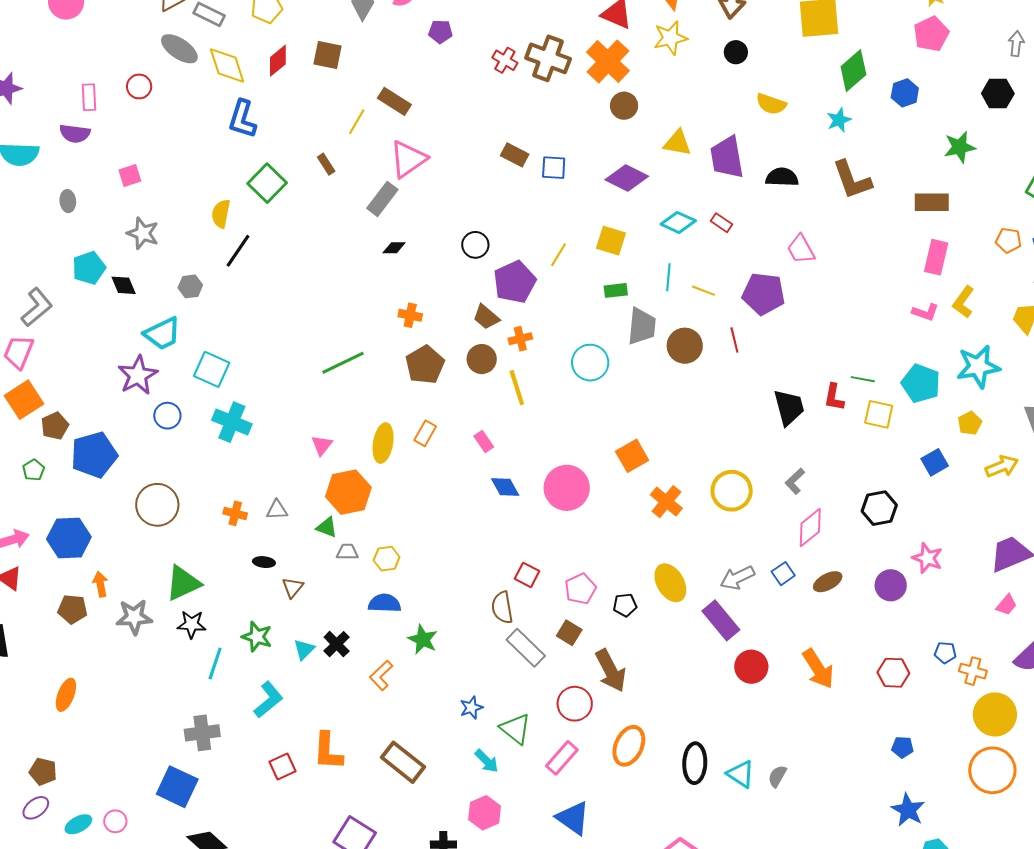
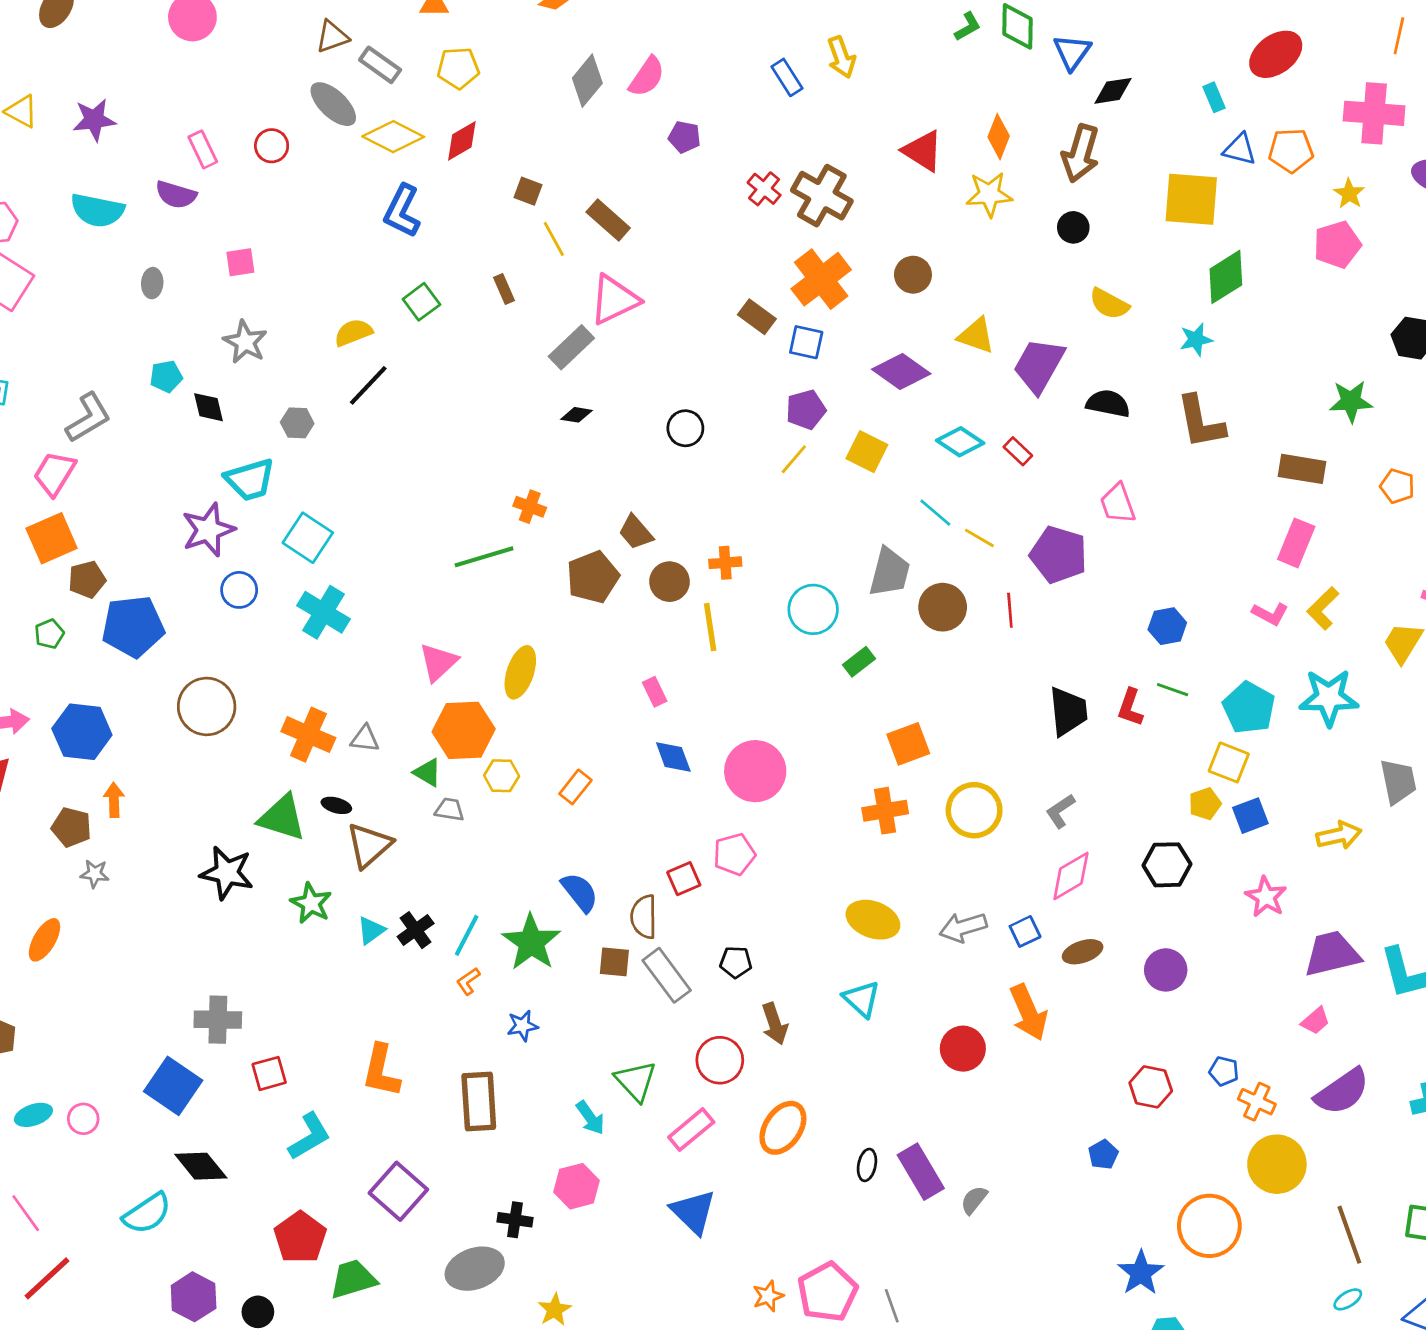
brown square: (328, 55) -> (528, 191), moved, size x0.7
orange cross: (608, 61) -> (821, 279), moved
yellow diamond: (227, 66) -> (393, 137), turned -54
blue hexagon: (905, 93) -> (1167, 626), moved
pink rectangle: (89, 97) -> (203, 149), turned -32
yellow line: (357, 122) -> (554, 239), turned -68
purple trapezoid: (727, 157) -> (1039, 365), turned 30
green square: (267, 183) -> (421, 302), size x0.7
yellow semicircle: (221, 214) -> (353, 332), turned 48
orange pentagon: (1009, 240) -> (1397, 486), moved
cyan pentagon: (89, 268) -> (166, 376), size x0.7
cyan line: (668, 277) -> (935, 513), turned -64
purple pentagon: (515, 282) -> (806, 410), moved, size x0.7
green rectangle: (616, 290) -> (859, 662), moved, turned -40
orange cross: (410, 315) -> (530, 507), moved
brown trapezoid: (486, 317) -> (636, 532), moved
yellow square: (879, 414) -> (1229, 762), moved
yellow pentagon: (970, 423) -> (1205, 804), moved
orange rectangle: (425, 433) -> (575, 787), moved
pink triangle: (322, 445) -> (438, 662), size x1.4
orange square: (632, 456) -> (908, 744), moved
orange cross: (666, 502) -> (885, 811), turned 32
orange cross: (235, 513) -> (308, 735), size x1.6
pink star: (927, 558) -> (1266, 897), moved
yellow hexagon: (387, 559) -> (502, 776), moved
red square: (527, 575) -> (684, 879), turned 30
green triangle: (183, 583) -> (282, 818), moved, turned 33
yellow ellipse: (670, 583) -> (873, 920), turned -48
brown triangle: (293, 587) -> (369, 845), size x1.6
pink pentagon: (580, 589) -> (734, 854), moved
blue semicircle: (385, 603) -> (580, 892), moved, turned 40
black pentagon: (625, 605) -> (736, 962), moved
gray star: (134, 617) -> (95, 874), moved, size x0.6
purple rectangle: (721, 620) -> (921, 1172), moved
black star: (192, 624) -> (227, 873), size x1.4
brown square: (569, 633) -> (614, 962), moved, turned -35
green star: (423, 639) -> (531, 942), size x1.4
cyan line: (215, 664) -> (467, 935), moved
orange arrow: (818, 669) -> (1028, 1012), moved
brown arrow: (611, 671) -> (775, 1024), size x0.7
orange L-shape: (381, 675) -> (468, 981), size x0.7
cyan L-shape: (268, 700) -> (309, 1136), moved
blue star: (471, 708) -> (522, 1026), moved
blue pentagon: (902, 747) -> (1103, 1155), moved, turned 30
brown rectangle: (403, 762) -> (479, 1102), turned 39
black ellipse: (695, 763) -> (867, 1165), size x0.6
red square: (282, 766) -> (269, 1073), moved
orange circle: (992, 770) -> (1209, 1226), moved
cyan triangle: (741, 774) -> (862, 999), moved

